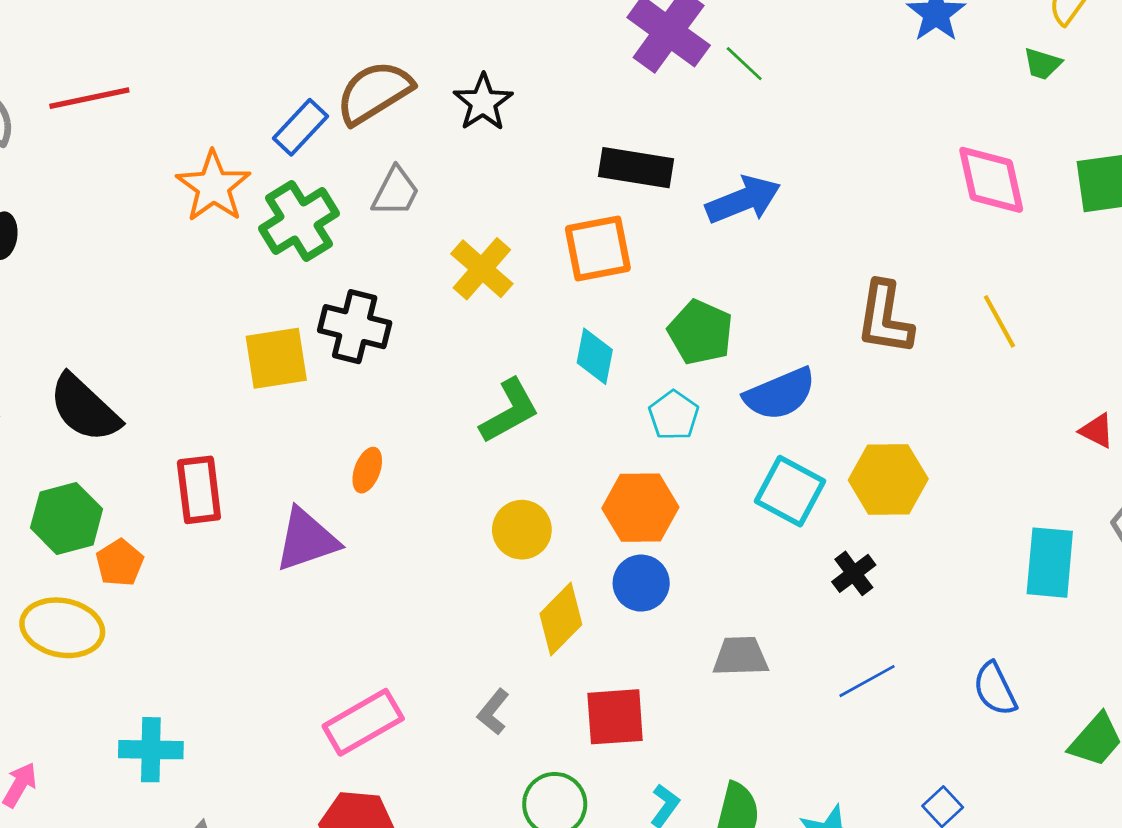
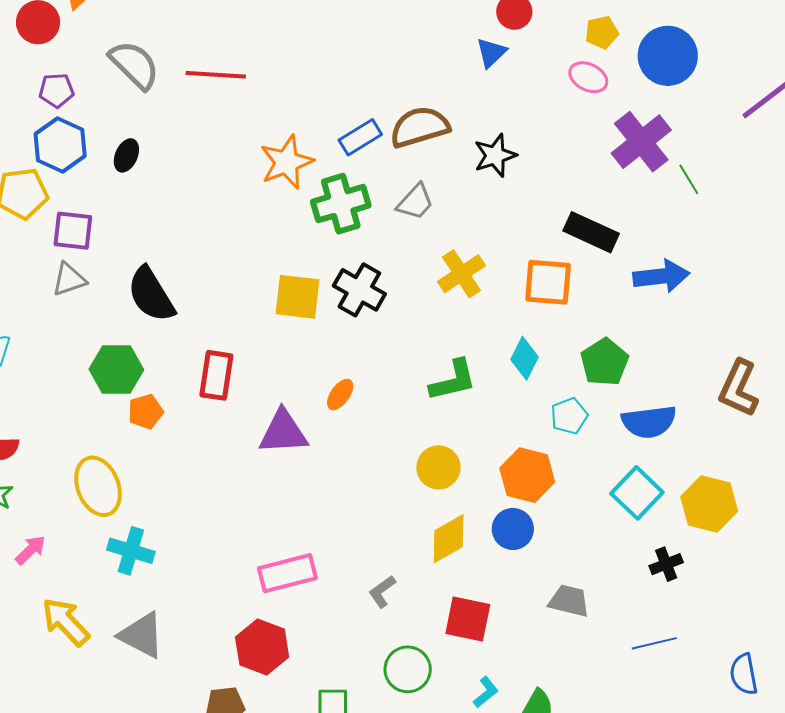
yellow ellipse: (62, 628) -> (98, 486), moved, turned 42

